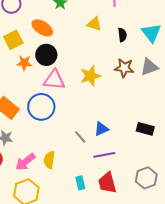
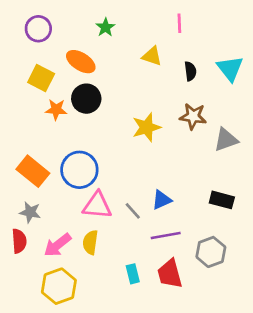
yellow square: (13, 40) -> (41, 78), turned -36
gray triangle: (149, 67) -> (226, 140), moved
pink triangle: (54, 80) -> (97, 205), moved
gray hexagon: (146, 178) -> (211, 252), moved

